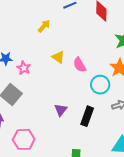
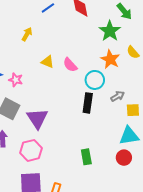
purple triangle: (61, 110) -> (37, 118), moved, size x1.6
black rectangle: (87, 116) -> (88, 103), moved

